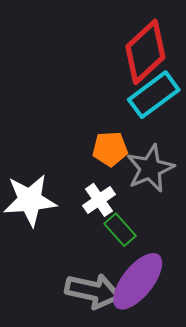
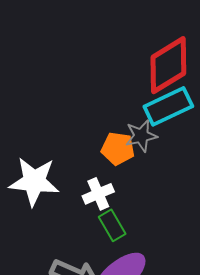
gray star: (150, 168) -> (141, 136), moved, size x0.7

